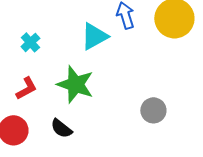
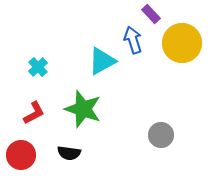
black semicircle: (61, 128) -> (69, 153), turned -30

